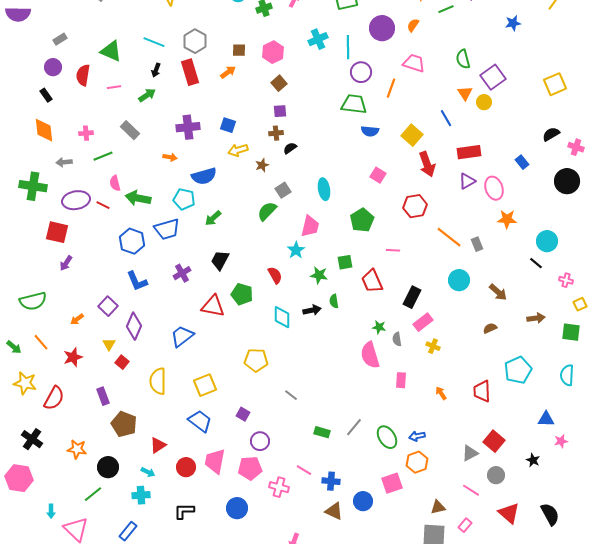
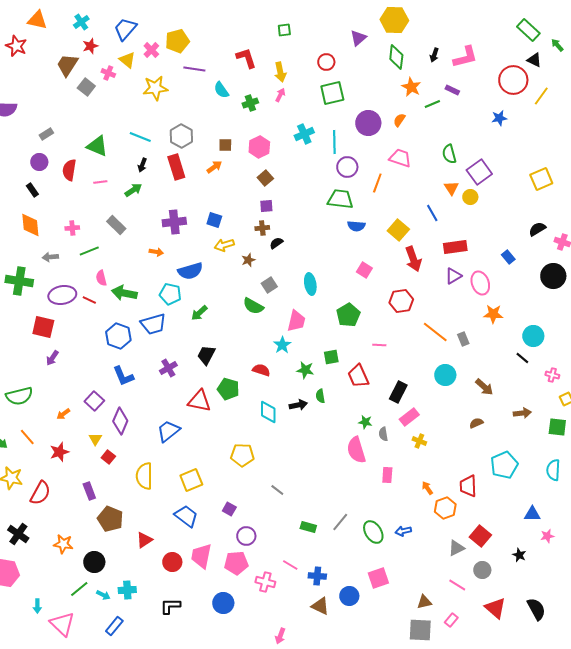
green semicircle: (267, 211) -> (253, 306), turned -105
red semicircle: (275, 275) -> (261, 370), turned -42
orange hexagon: (417, 462) -> (445, 508), moved
cyan arrow: (148, 472) -> (103, 595), moved

